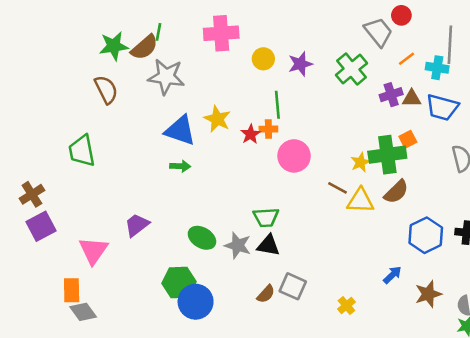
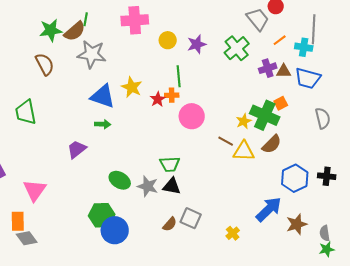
green cross: (387, 155) -> (265, 115), turned 32
purple trapezoid: (137, 225) -> (77, 149), moved
blue arrow: (392, 275) -> (269, 209), size x1.8

